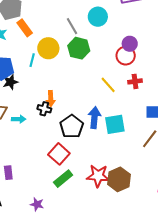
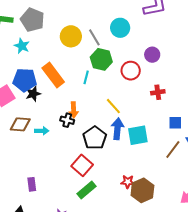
orange rectangle: (25, 28) -> (53, 75), moved, size x1.4
yellow circle: (48, 48) -> (71, 36), moved
red circle: (126, 56) -> (131, 71), moved
cyan line: (32, 60) -> (86, 77), moved
yellow line: (108, 85) -> (113, 106), moved
red star: (98, 176) -> (128, 182), moved, size x0.6

